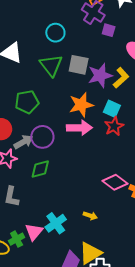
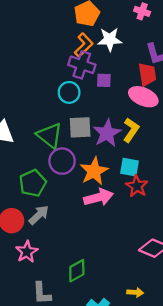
cyan circle: (55, 33) -> (69, 92), moved
purple circle: (42, 137) -> (62, 161), moved
gray arrow: (23, 142) -> (39, 215), moved
green diamond: (40, 169) -> (77, 271), moved

